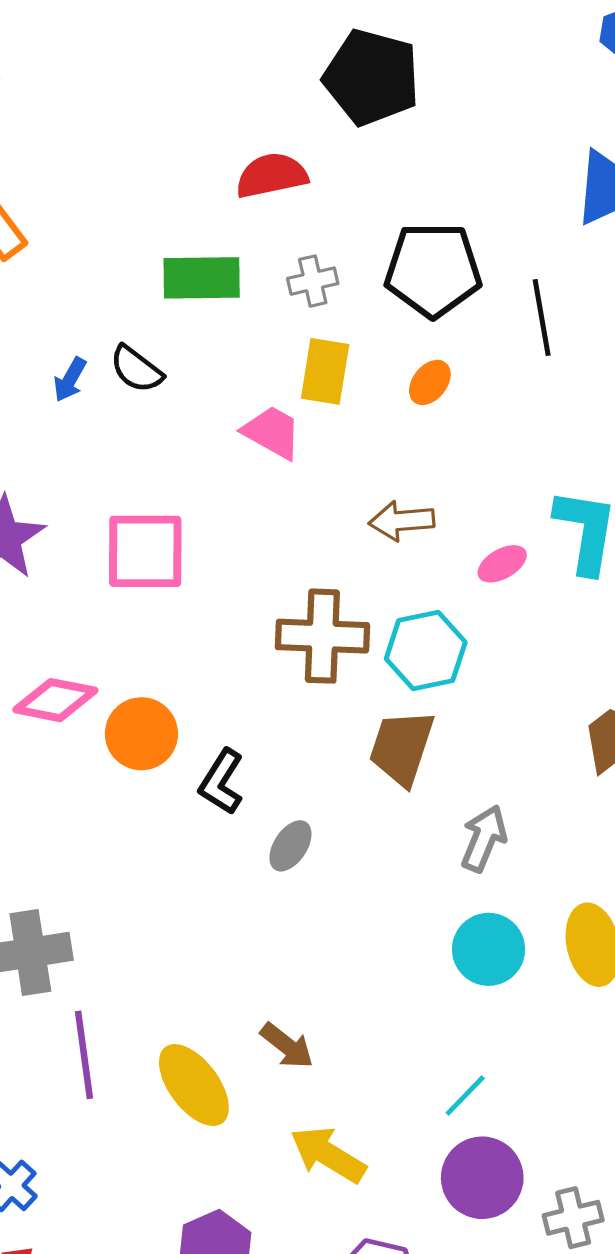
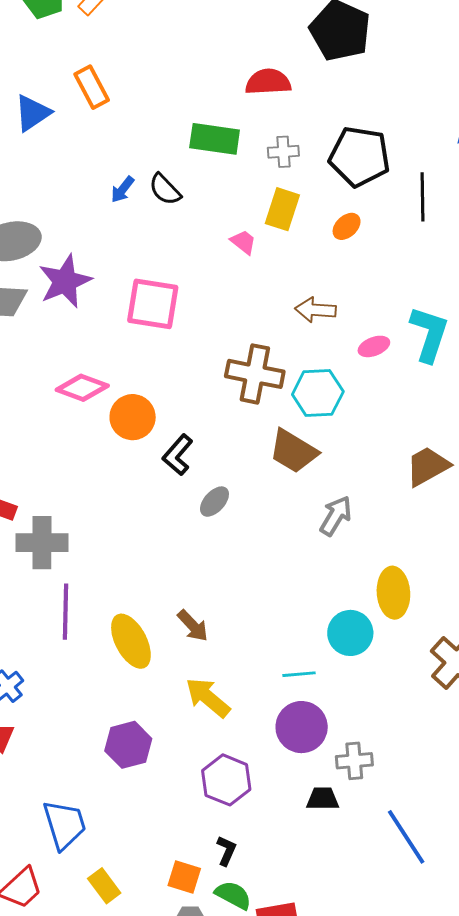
pink trapezoid: (272, 432) -> (243, 242), size x0.7
brown trapezoid: (402, 748) -> (293, 451), turned -86
cyan circle: (489, 949) -> (350, 633), moved
cyan line: (465, 1096) -> (299, 674), turned 32

